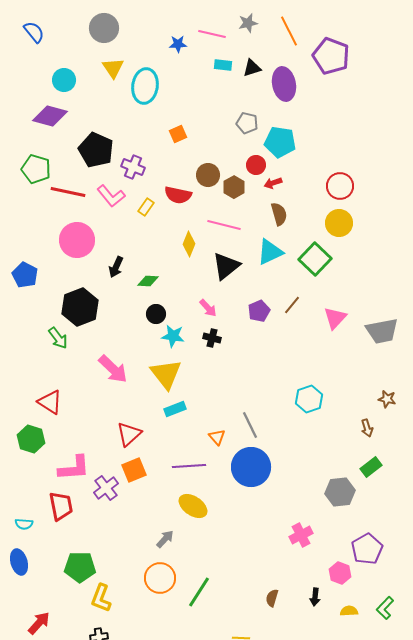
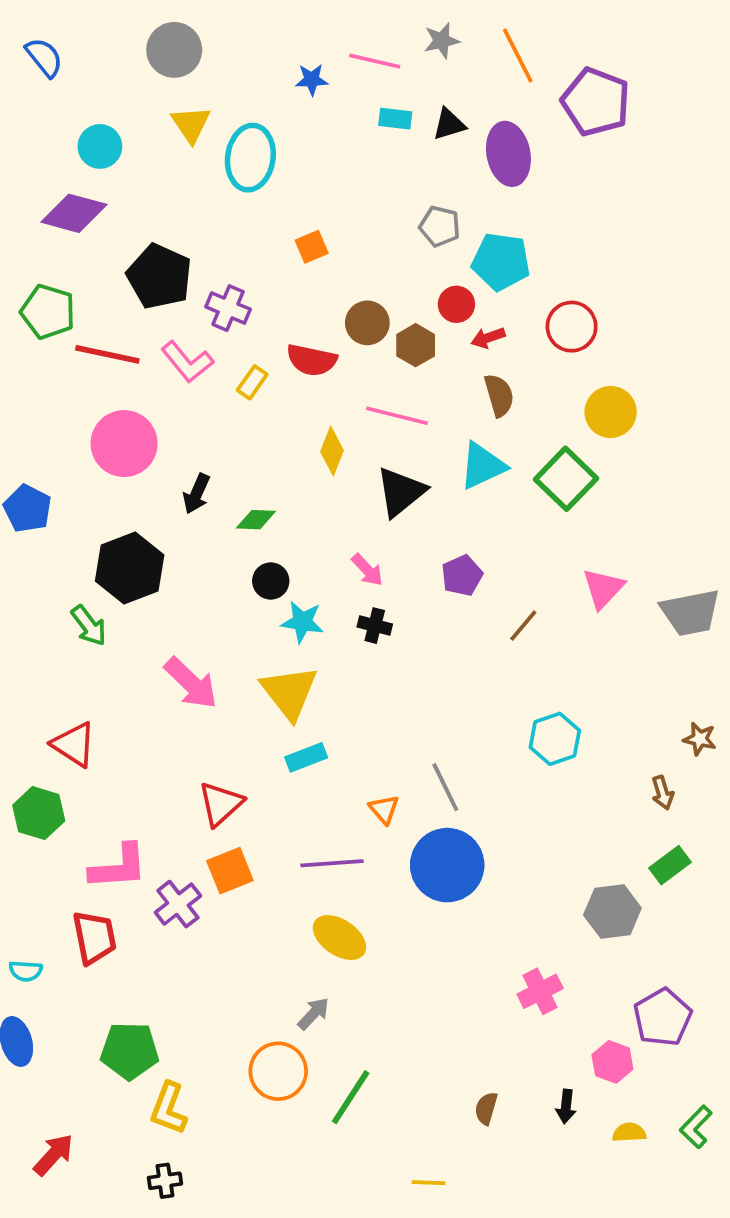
red circle: (340, 186) -> (572, 327), moved
brown line: (292, 305) -> (523, 626), moved
gray arrow: (165, 539) -> (313, 1014), moved

